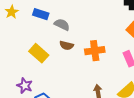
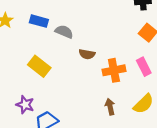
brown semicircle: (67, 45) -> (87, 54), moved
orange cross: (95, 51) -> (114, 70), moved

